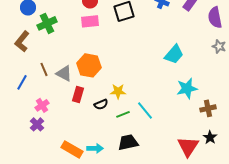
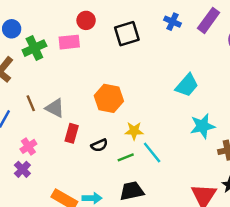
pink rectangle: (90, 21) -> (69, 42), moved
orange hexagon: (89, 65) -> (109, 98), moved
yellow star: (118, 91) -> (134, 131), moved

